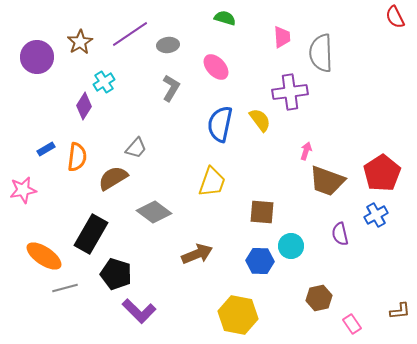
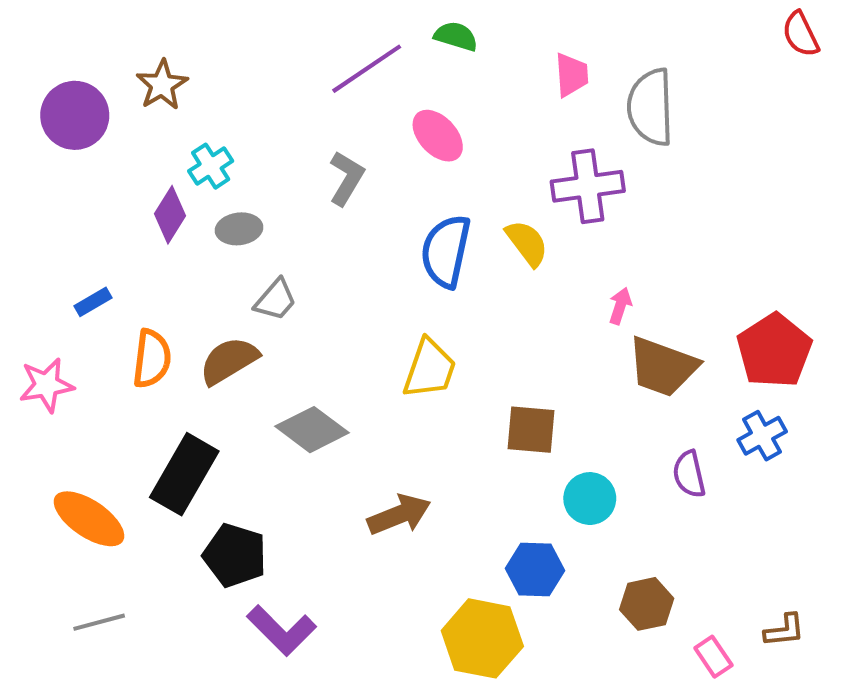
purple line: (130, 34) -> (367, 69), moved
gray ellipse: (168, 45) -> (239, 229), moved
orange semicircle: (77, 157) -> (152, 359), moved
blue hexagon: (260, 261) -> (535, 569), moved
gray line: (65, 288) -> (99, 622), moved
brown L-shape: (400, 311) -> (784, 630), moved

